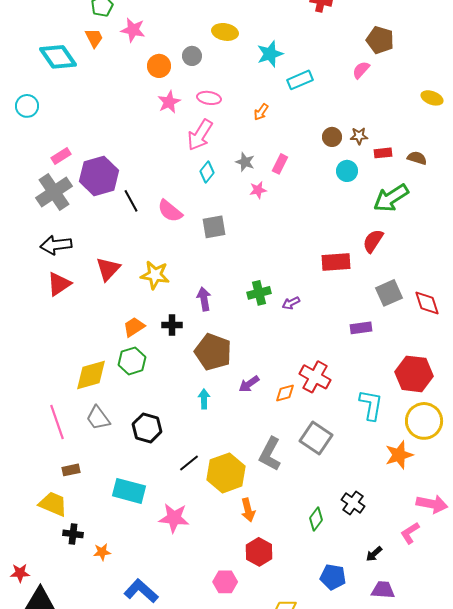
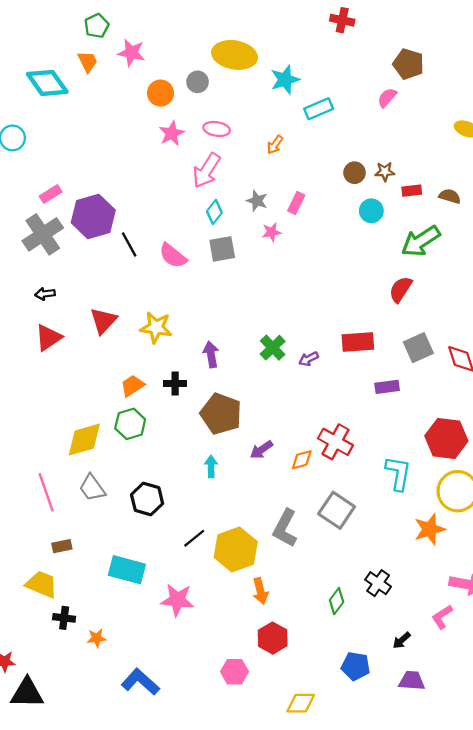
yellow ellipse: (225, 32) -> (235, 55), size x1.5
gray square: (214, 227) -> (222, 249), moved
black arrow: (56, 245) -> (45, 294), size x0.6
red rectangle: (336, 262) -> (358, 342), moved
green cross: (259, 293) -> (273, 348), turned -30

